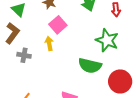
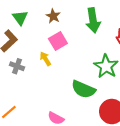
yellow arrow: (49, 43) -> (45, 59), turned -32

